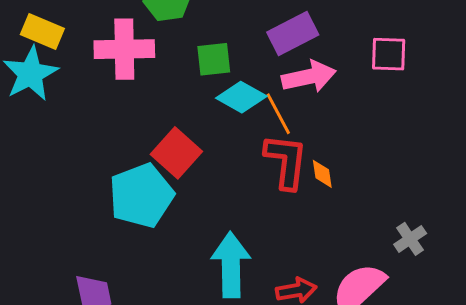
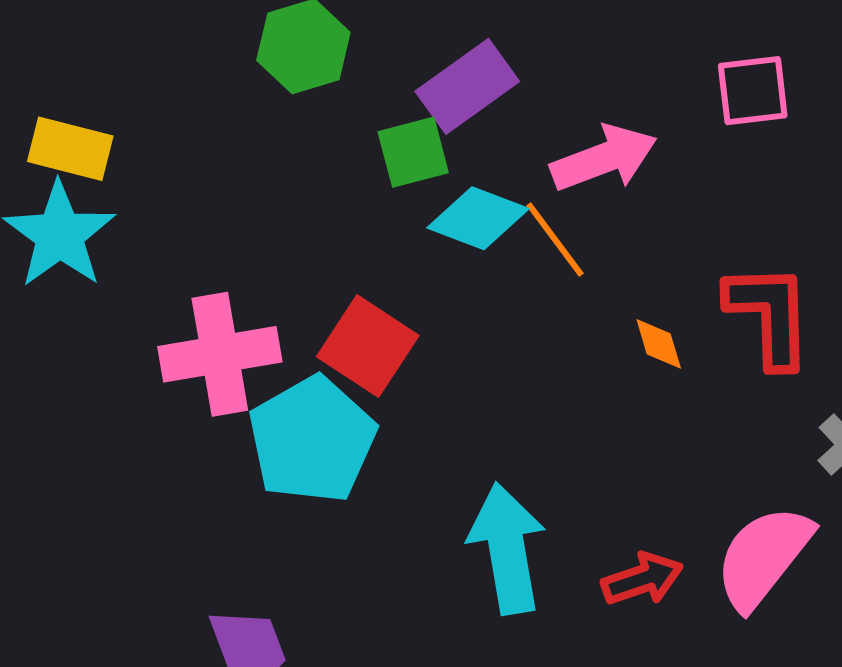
purple rectangle: (293, 34) -> (467, 86), moved
pink cross: (124, 49) -> (220, 354), moved
red L-shape: (286, 161) -> (769, 315), moved

